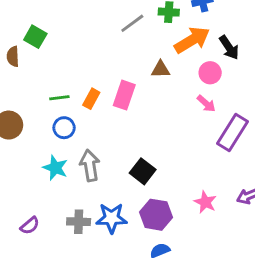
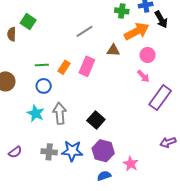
gray line: (132, 23) -> (85, 31), moved
black arrow: (229, 48) -> (161, 19), moved
pink star: (205, 202) -> (131, 164), moved

